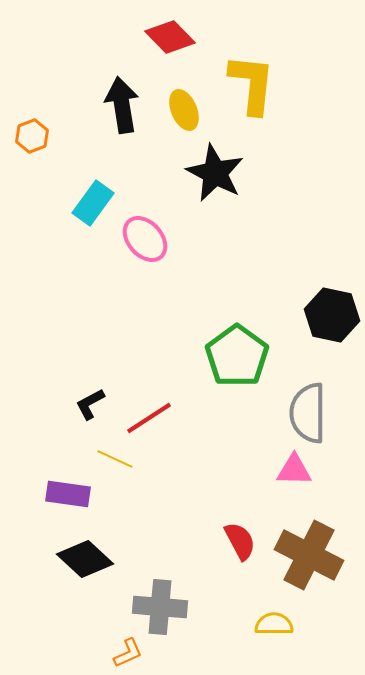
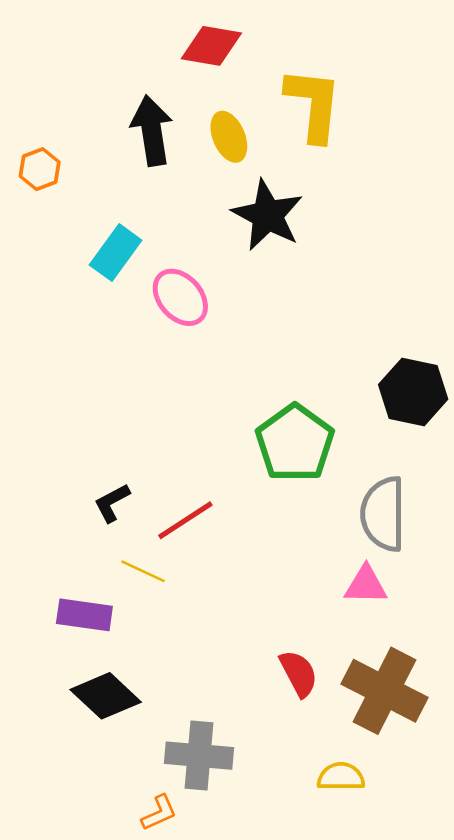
red diamond: (170, 37) -> (211, 46), turned -36

